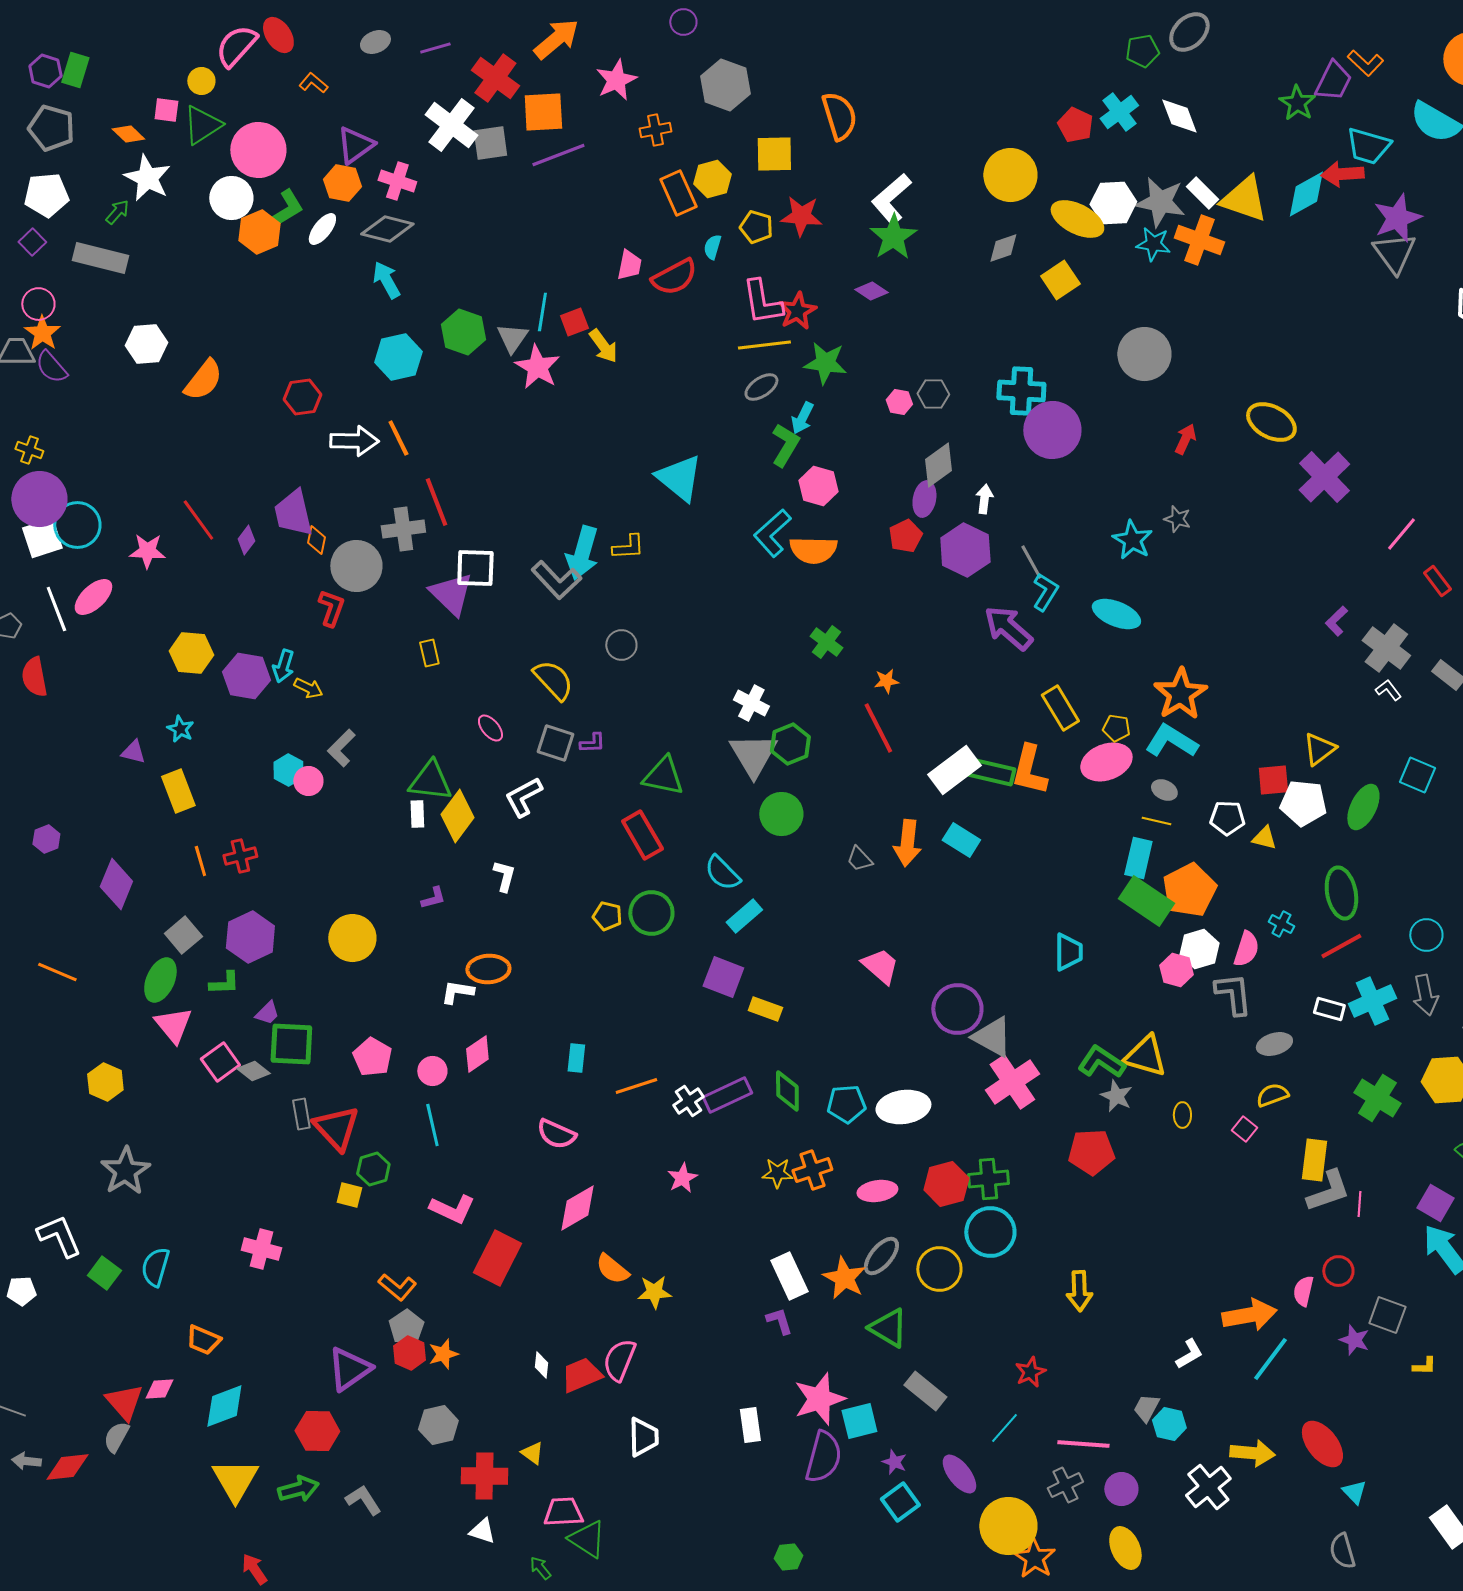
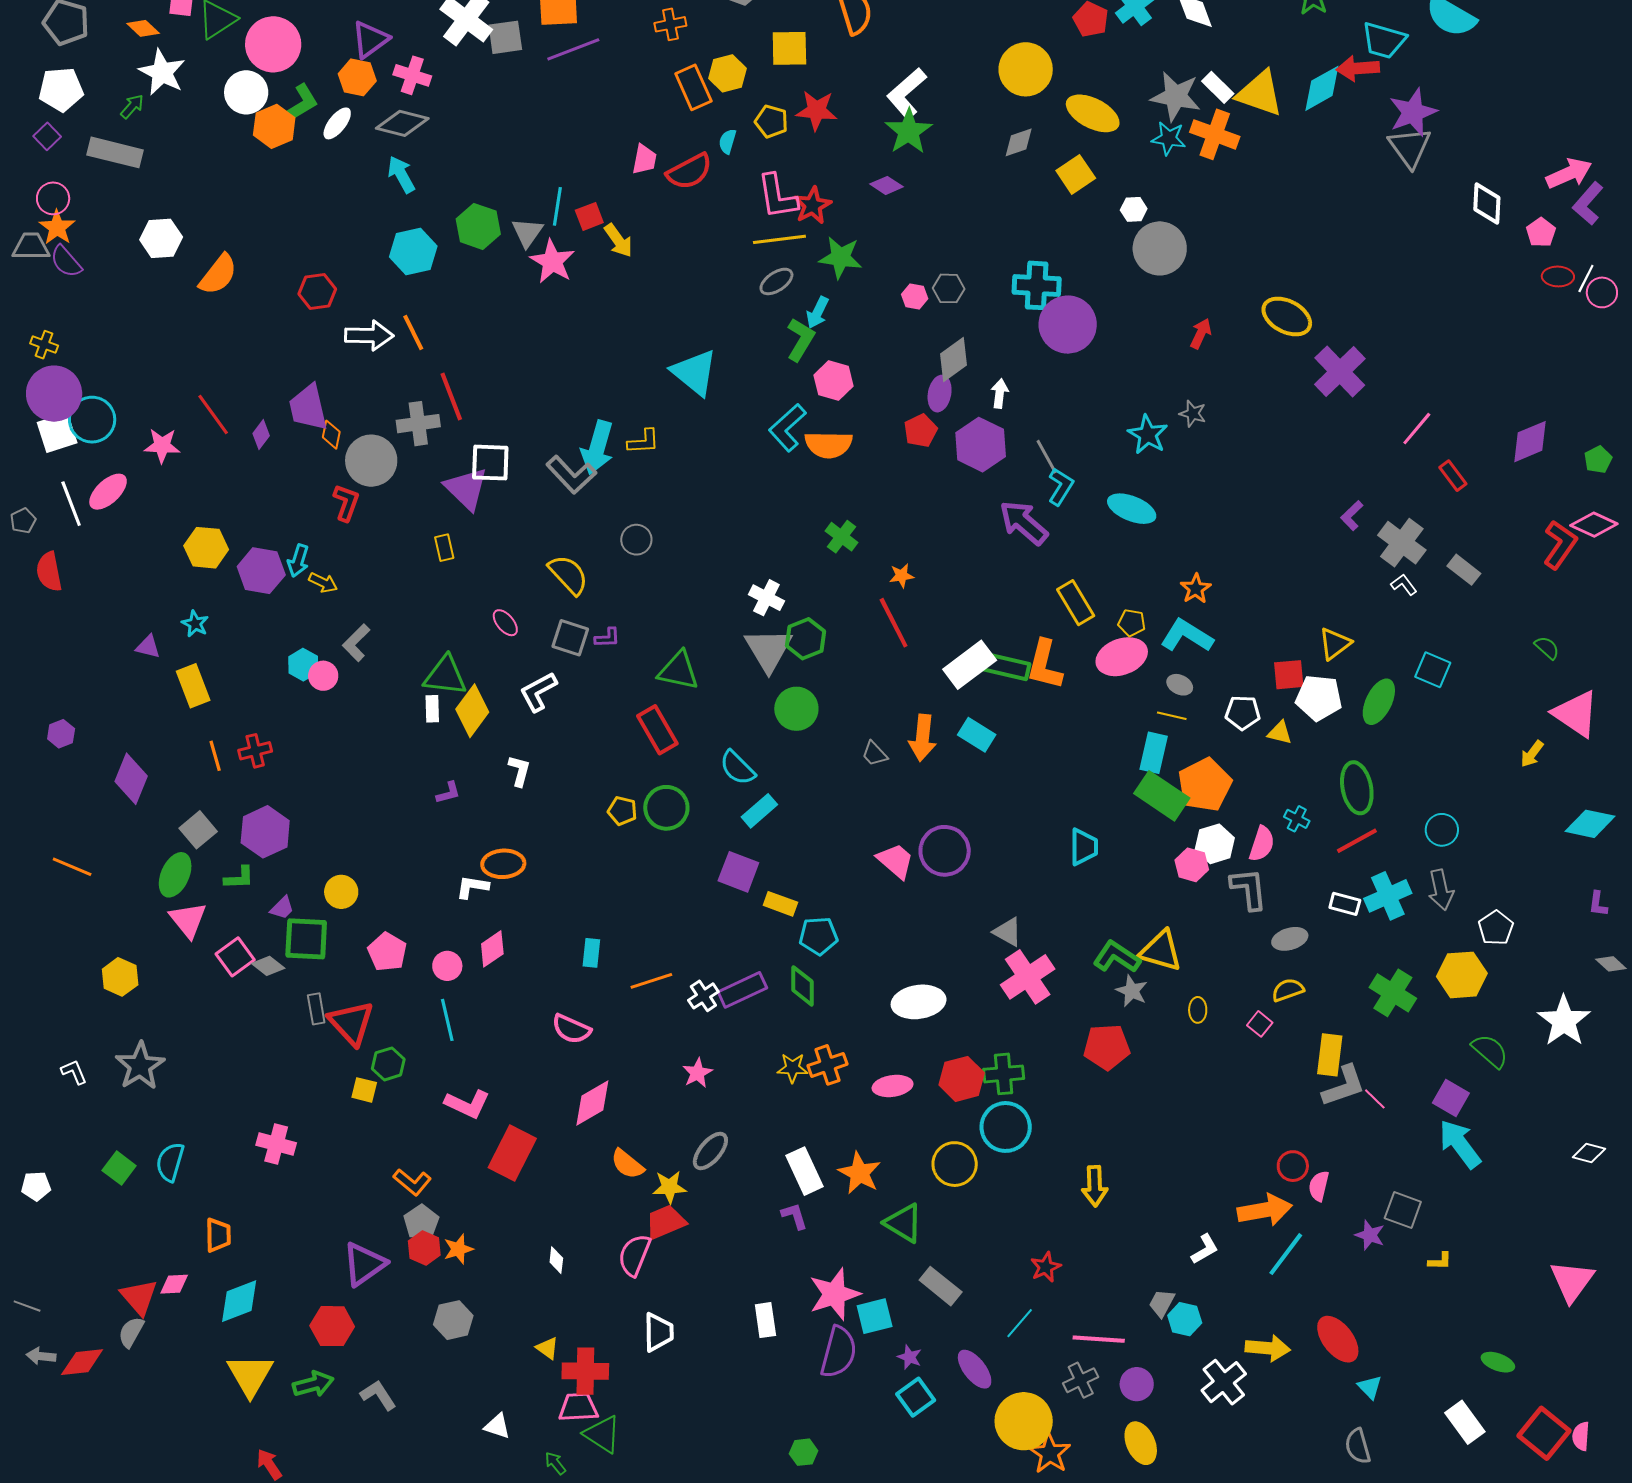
white hexagon: (1113, 203) -> (1134, 209), moved, size x0.6
orange star: (1180, 694) -> (1196, 589), size x0.6
yellow circle: (352, 938) -> (341, 892), moved, size x0.7
purple circle: (957, 1009) -> (945, 851), moved
gray triangle: (992, 1037) -> (1008, 932), size x0.7
cyan pentagon: (846, 1104) -> (818, 936), moved
pink line: (1359, 1204) -> (1375, 1099), turned -50
white L-shape: (59, 1236) -> (74, 1072), moved, size x0.6
gray ellipse: (881, 1256) -> (710, 1151), moved
red circle: (1338, 1271) -> (1293, 1166), moved
orange trapezoid: (203, 1340) -> (218, 1235), turned -114
red trapezoid: (581, 1375) -> (665, 1222), moved
red cross: (484, 1476) -> (585, 1371), moved

